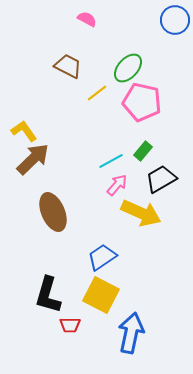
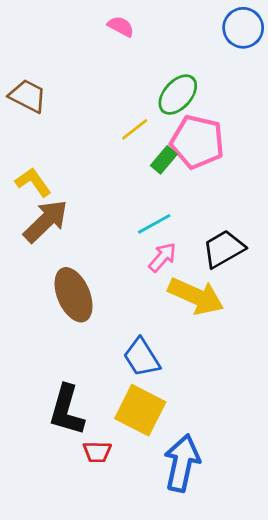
brown trapezoid: (68, 66) -> (28, 96), moved
green rectangle: (143, 151) -> (164, 160), moved
blue trapezoid: (102, 257) -> (142, 357), turned -88

